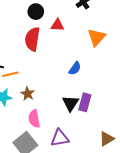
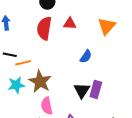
red triangle: (57, 25) -> (70, 24), moved
brown star: (28, 94) -> (40, 82), size x1.6

